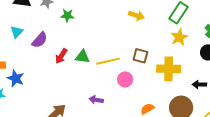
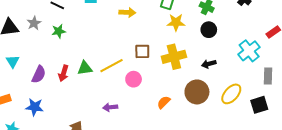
yellow star: (179, 37) -> (176, 22), turned -30
purple semicircle: (40, 40) -> (39, 74), moved
blue star: (16, 78) -> (35, 107), moved

